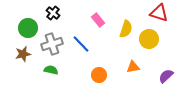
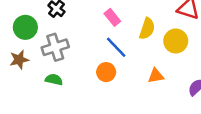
blue line: (81, 44) -> (116, 47), moved
orange circle: (99, 75) -> (106, 72), moved

